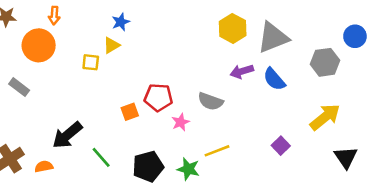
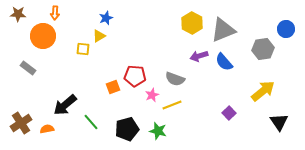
yellow line: (217, 151) -> (172, 105), moved

